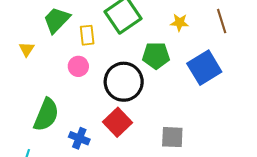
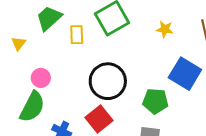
green pentagon: (156, 56) -> (155, 101), moved
pink circle: (78, 66) -> (41, 78), moved
blue square: (204, 68) -> (185, 74), turned -32

